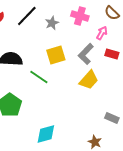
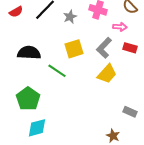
pink arrow: (102, 33) -> (120, 27), turned 64
cyan diamond: (46, 134) -> (37, 128), moved

